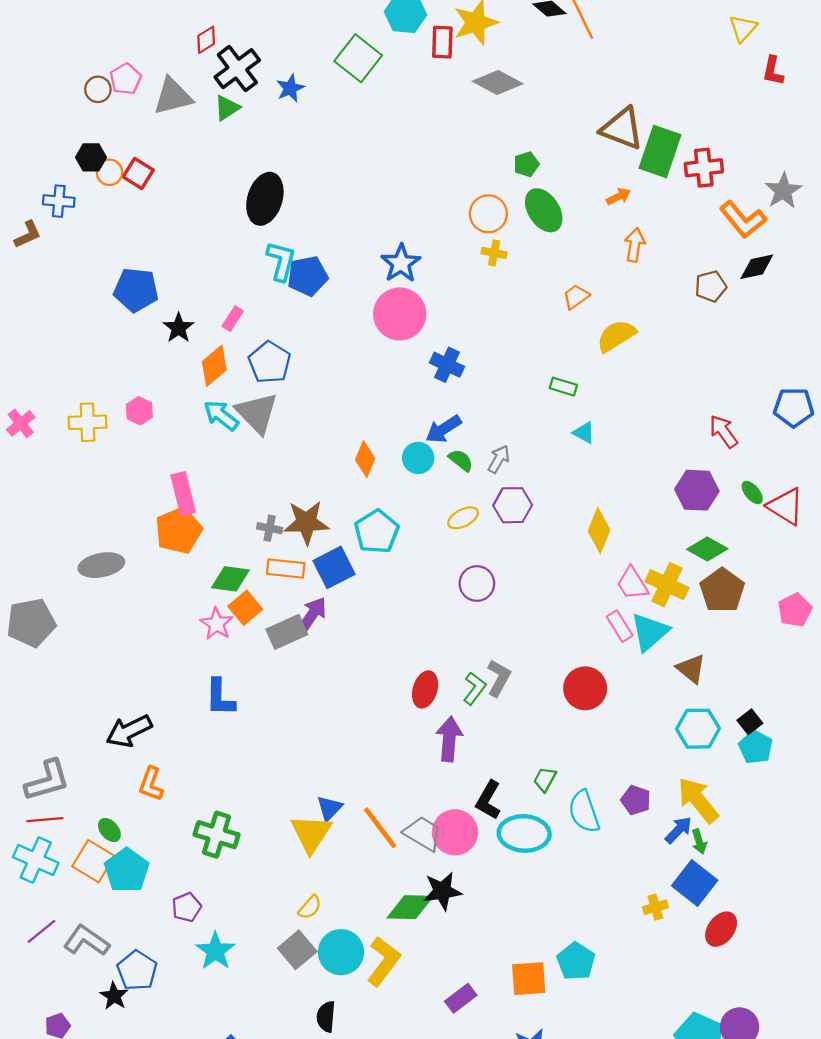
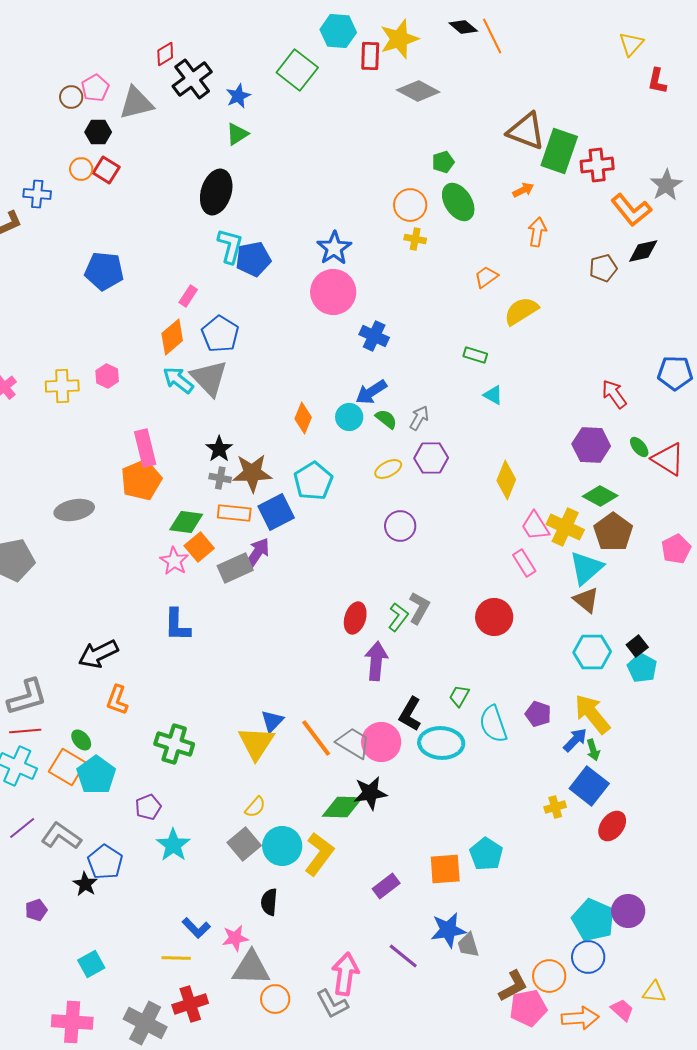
green triangle: (227, 108) -> (237, 134), moved
black hexagon: (91, 157) -> (98, 132), moved
black star: (179, 328) -> (219, 449), moved
cyan triangle: (650, 632) -> (586, 568), moved

